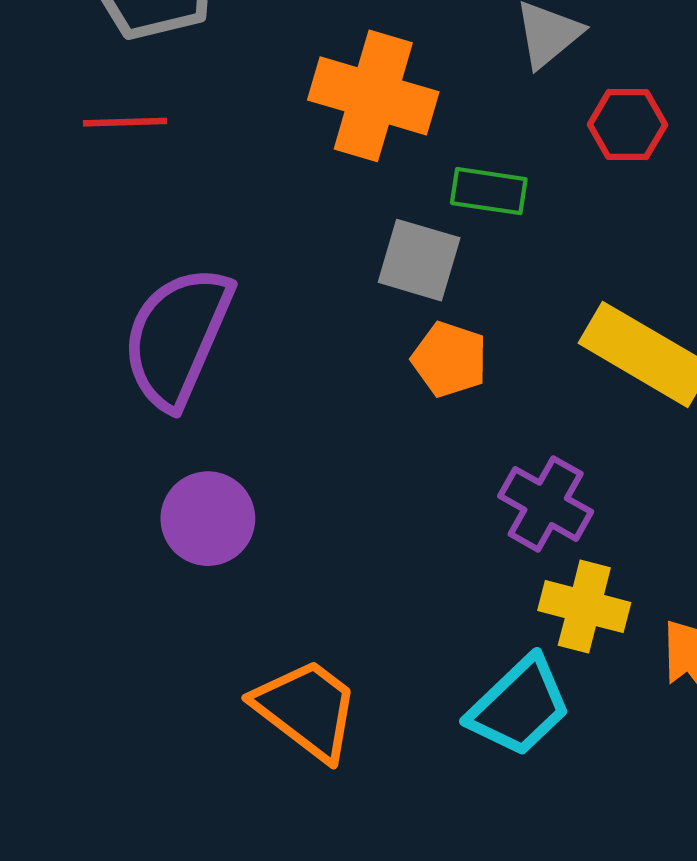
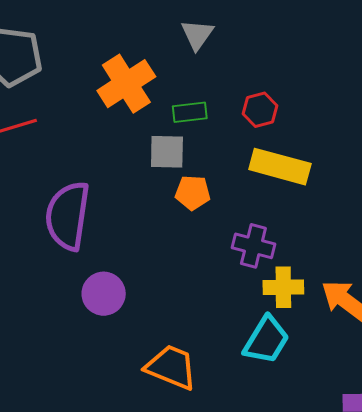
orange cross: (373, 96) -> (126, 84), turned -34
red hexagon: (627, 125) -> (260, 110), moved

